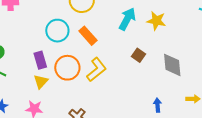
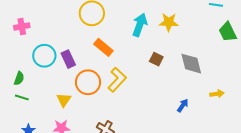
cyan circle: (57, 31) -> (44, 56), moved
purple rectangle: (40, 60) -> (68, 59), moved
blue arrow: (157, 105) -> (183, 105), turned 48

